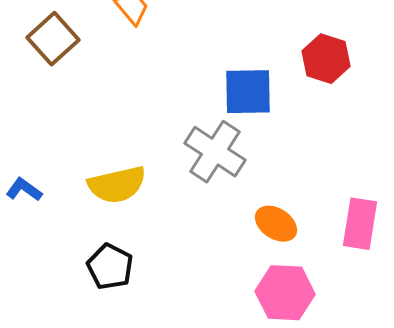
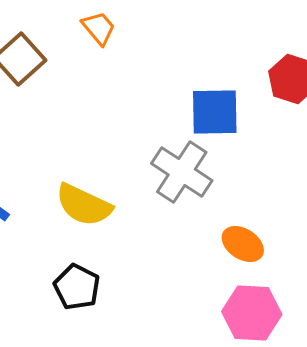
yellow semicircle: (117, 185) -> (84, 205), turned 38

